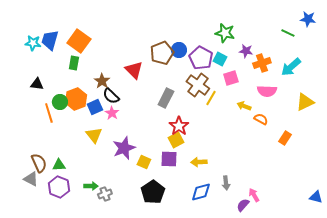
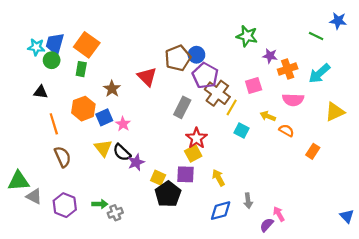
purple pentagon: (201, 58) -> (205, 76), moved
cyan square: (220, 59) -> (241, 130), moved
black semicircle: (111, 96) -> (122, 152), moved
green circle: (60, 102) -> (52, 60), moved
purple star: (124, 148) -> (136, 162), size x0.7
yellow arrow: (199, 162) -> (218, 178), turned 63
brown semicircle: (39, 163) -> (63, 157), moved
green triangle: (59, 165) -> (19, 181), moved, size x1.5
black pentagon: (153, 192) -> (168, 194), moved
blue triangle: (316, 197) -> (347, 216), turned 32

